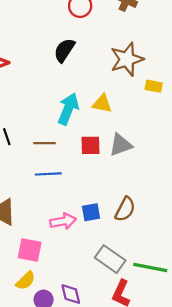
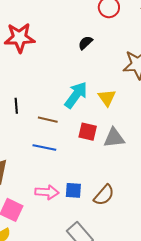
black semicircle: (64, 50) -> (85, 43), size x0.7
yellow triangle: (102, 104) -> (107, 98), turned 30

